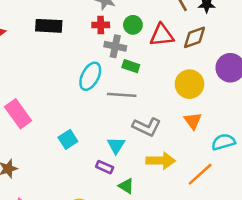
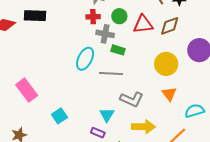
black rectangle: (49, 26) -> (35, 16), moved
cyan square: (68, 139) -> (59, 116), moved

